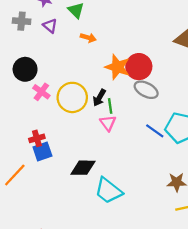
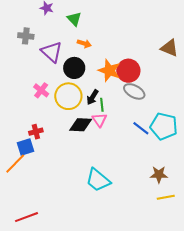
gray cross: (22, 21) -> (26, 36), moved
purple triangle: (50, 26) -> (52, 52), moved, size x1.6
black circle: (25, 69) -> (74, 68), moved
blue square: (42, 152) -> (26, 147), moved
black diamond: (83, 168) -> (81, 125), moved

